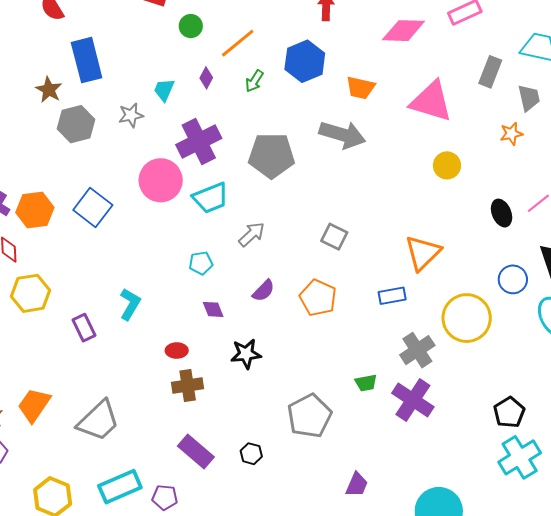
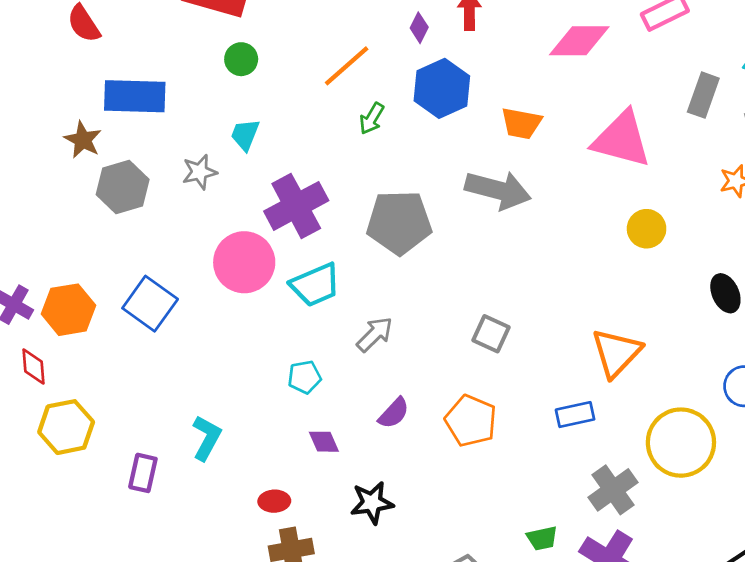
green circle: (191, 26) -> (241, 59), moved
blue rectangle: (87, 60) -> (135, 96), turned -72
purple diamond: (206, 78) -> (419, 28), moved
purple rectangle: (84, 328) -> (143, 473), turned 40

